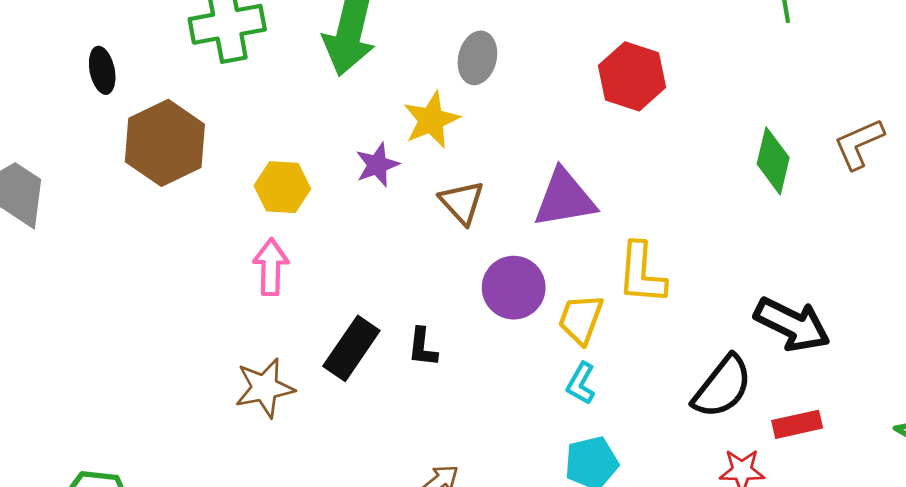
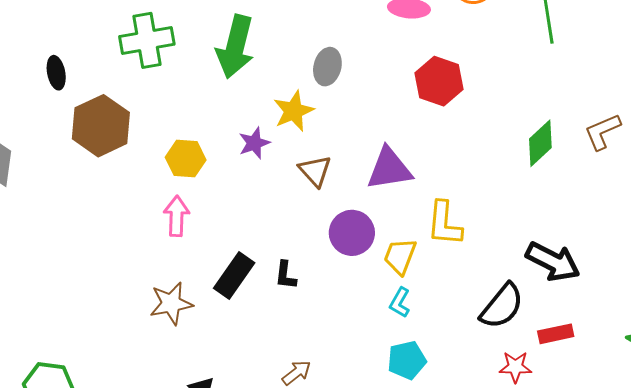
green diamond: (773, 161) -> (540, 143), turned 33

